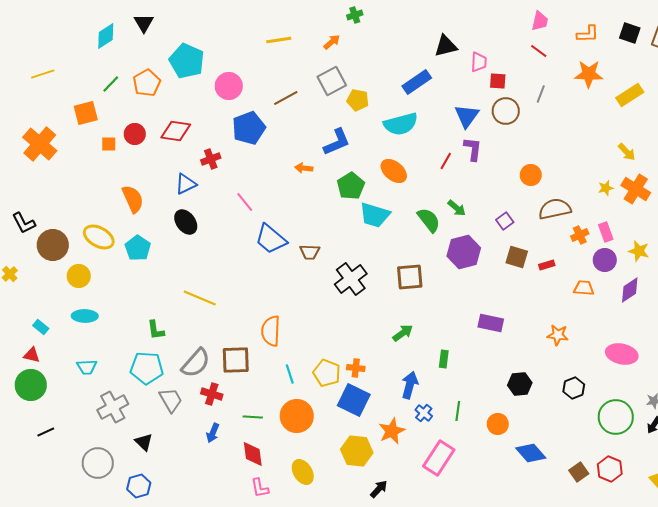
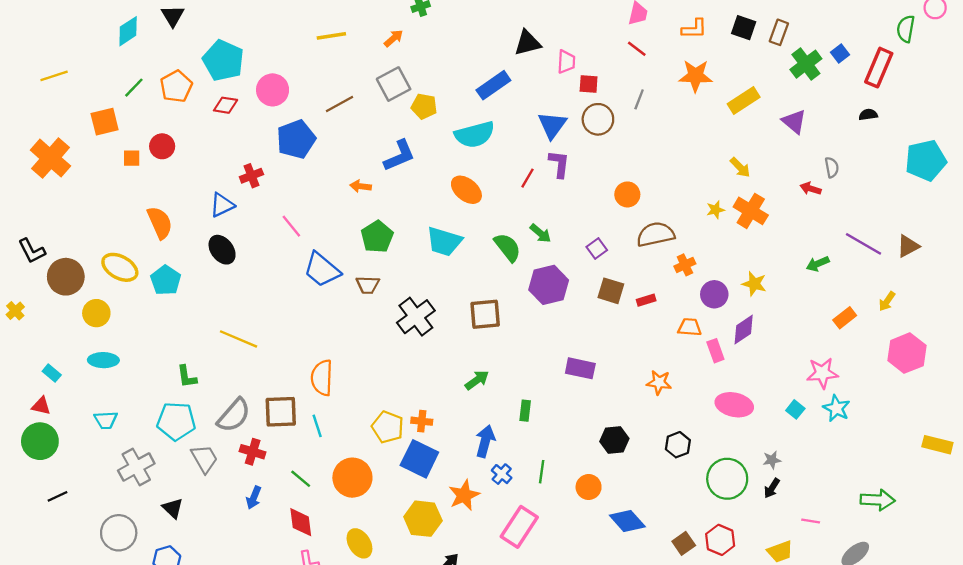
red diamond: (176, 131) -> (226, 105), moved, size x0.7
green pentagon: (351, 186) -> (377, 237), moved
pink rectangle: (606, 232) -> (715, 351), moved
cyan line: (290, 374) -> (317, 426), moved
green line: (253, 417) -> (301, 479), turned 36

